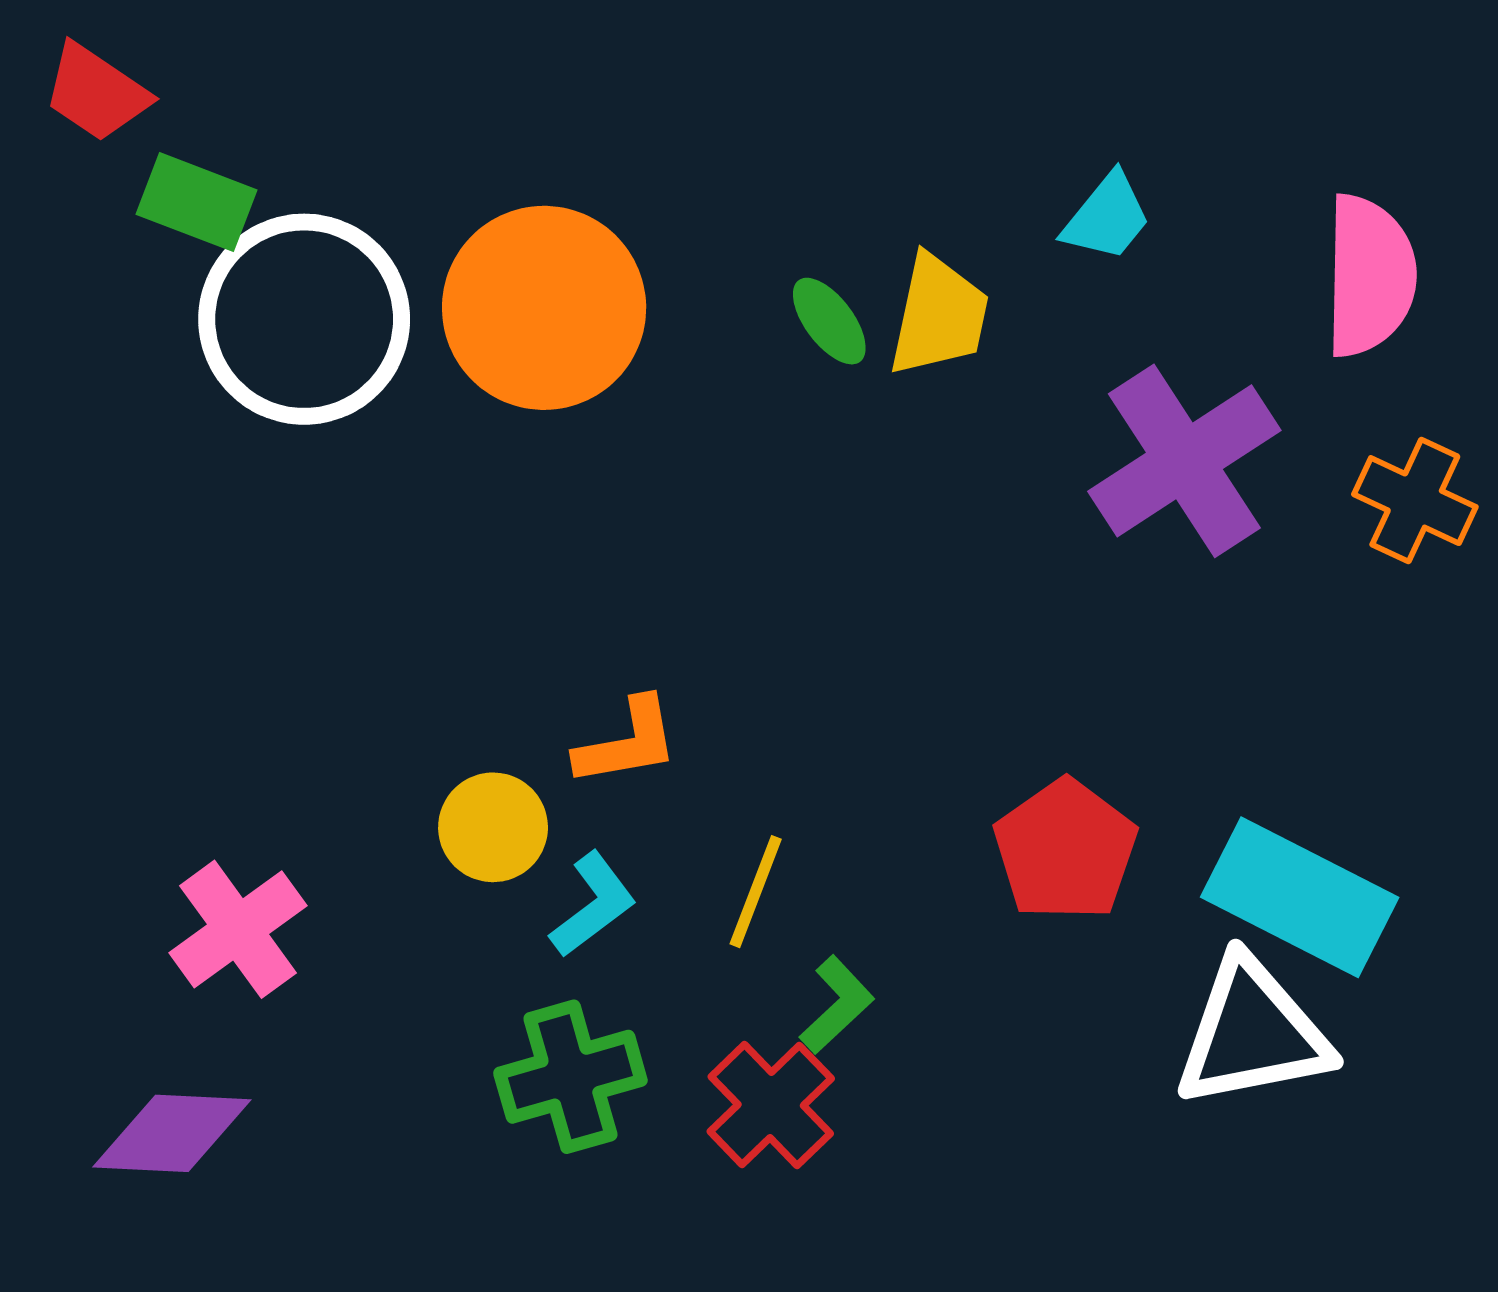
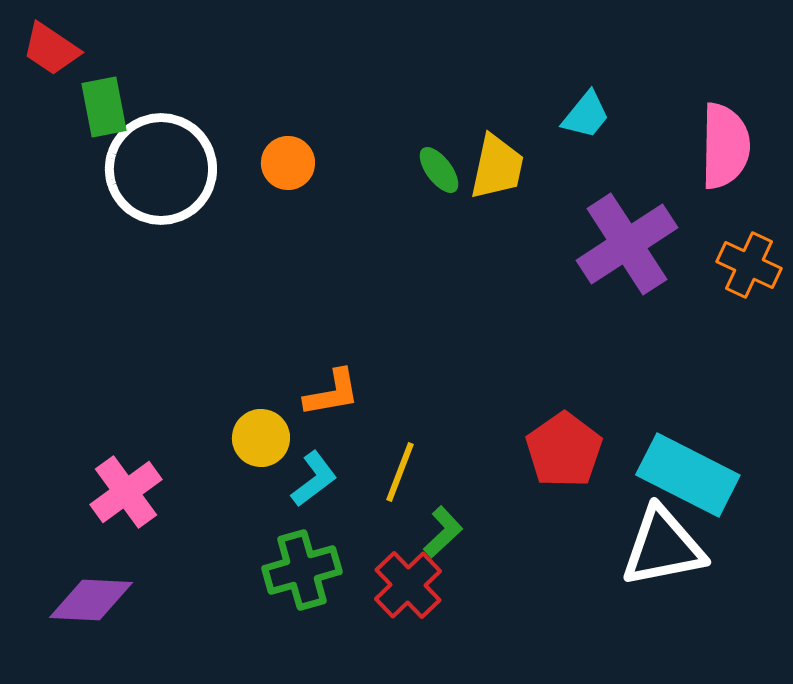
green rectangle: (196, 202) -> (104, 107), turned 58
orange circle: (544, 308) -> (288, 163), size x0.5

